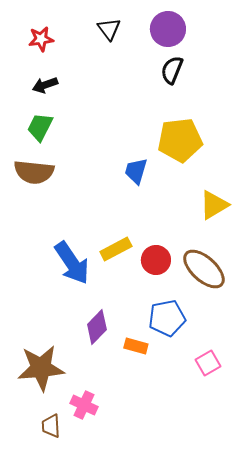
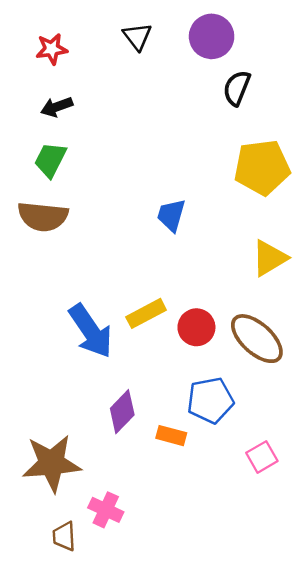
black semicircle: (172, 70) -> (237, 88), moved
yellow pentagon: (180, 140) -> (262, 167), moved

